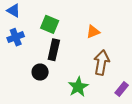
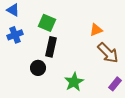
orange triangle: (93, 32) -> (96, 30), moved
brown arrow: (101, 62) -> (108, 53), moved, turned 125

